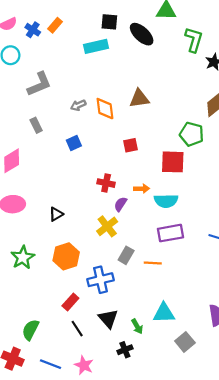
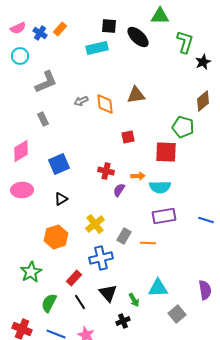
blue square: (74, 143) -> (59, 164), moved, size x1.5
yellow cross: (107, 226) -> (95, 224), moved
orange hexagon: (66, 256) -> (56, 237), moved
green star: (23, 257) -> (31, 272), moved
green semicircle: (30, 330) -> (49, 303), moved

